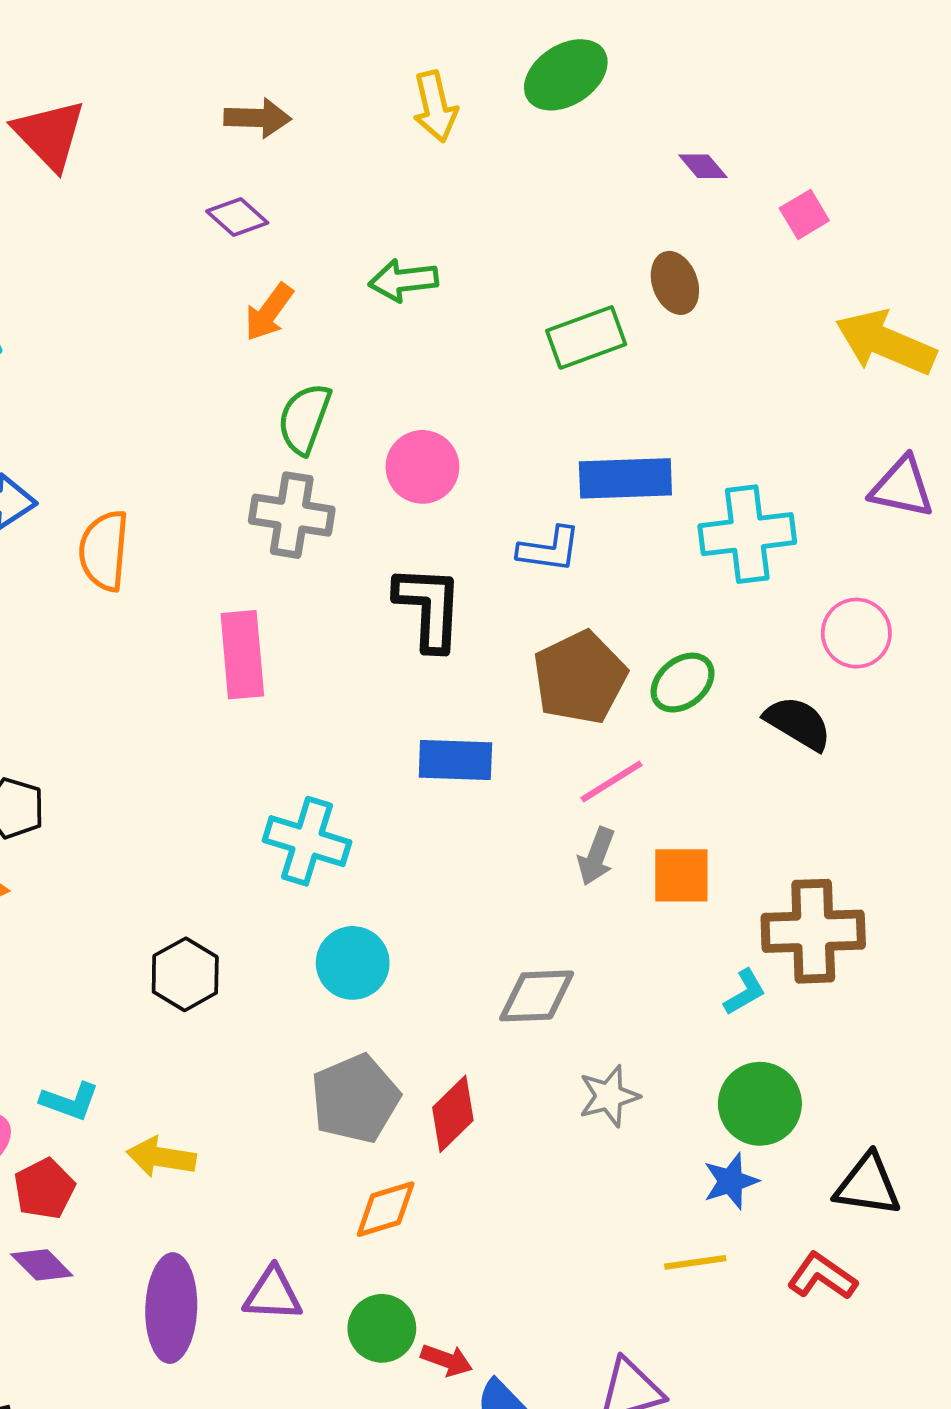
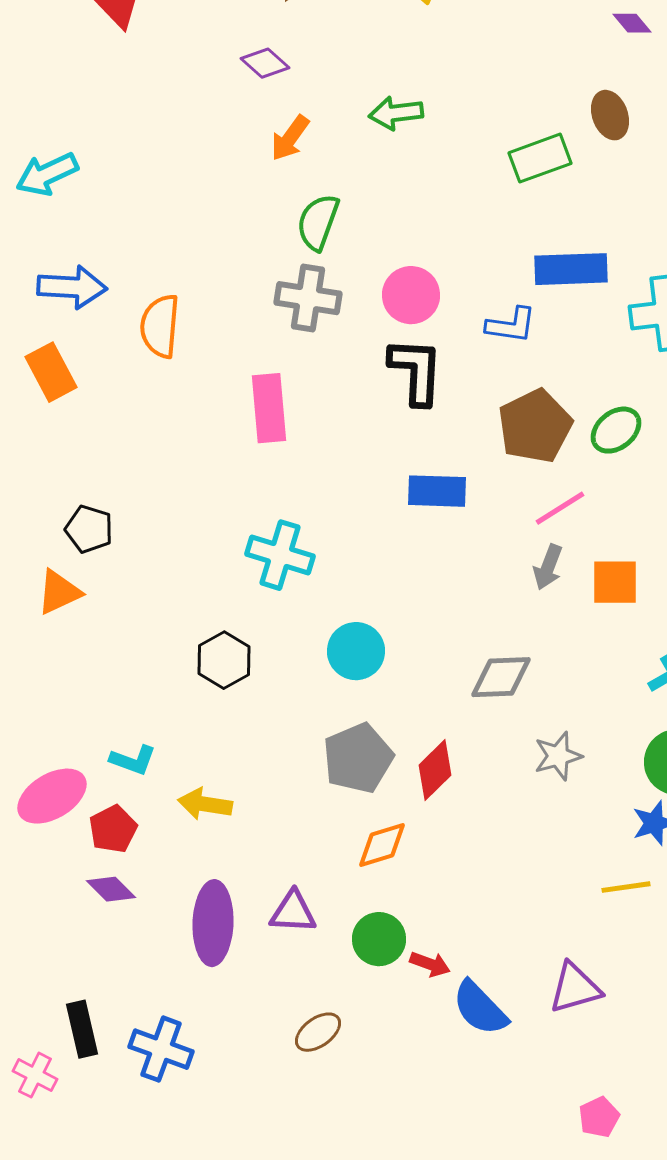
pink circle: (422, 467) -> (411, 295), moved
cyan cross: (307, 841) -> (280, 555), moved

